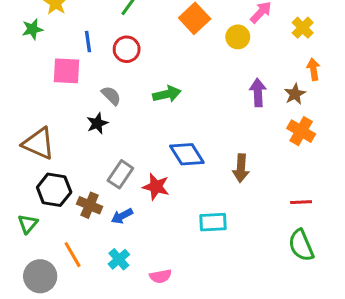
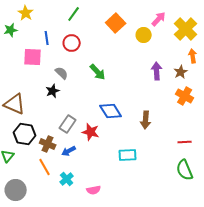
yellow cross: (303, 28) -> (186, 29), size x1.6
green arrow: (167, 94) -> (98, 72), turned 60
orange line: (73, 255) -> (45, 167), moved

